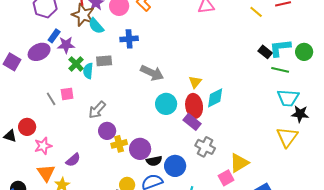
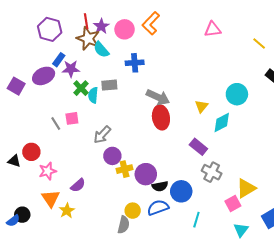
yellow line: (256, 12) -> (259, 44), moved
cyan circle: (166, 104) -> (237, 94), moved
red ellipse: (194, 106) -> (161, 117), moved

